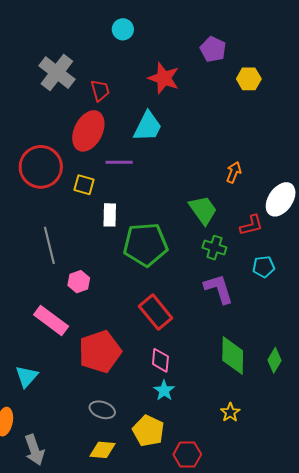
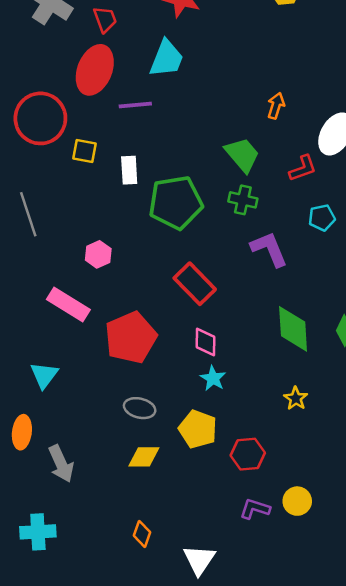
yellow square: (84, 185) -> (84, 151), moved
gray line: (49, 245) -> (28, 214), moved
green cross: (214, 248) -> (243, 200), moved

